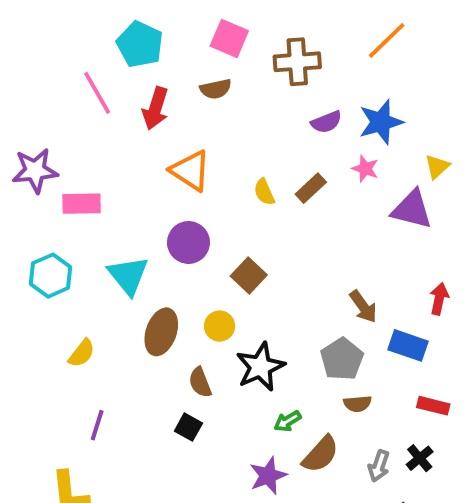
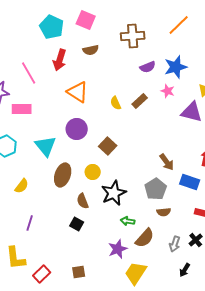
pink square: (229, 38) -> (86, 20), moved
pink line: (97, 93) -> (29, 73), moved
green arrow: (288, 421) -> (128, 221), turned 40

